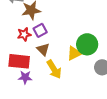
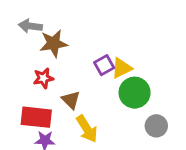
purple square: (40, 30) -> (104, 65), moved
yellow triangle: (74, 53) -> (122, 68), moved

